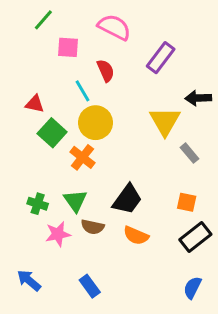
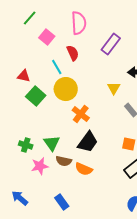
pink semicircle: (114, 27) -> (79, 23), turned 60
pink square: (68, 47) -> (47, 37), turned 35
yellow triangle: (165, 121) -> (114, 88), size x0.6
orange cross: (82, 157) -> (81, 114), moved
orange semicircle: (136, 236) -> (84, 169), moved

